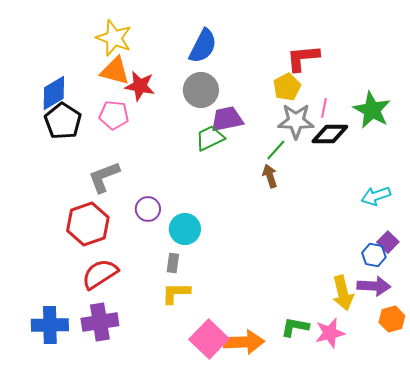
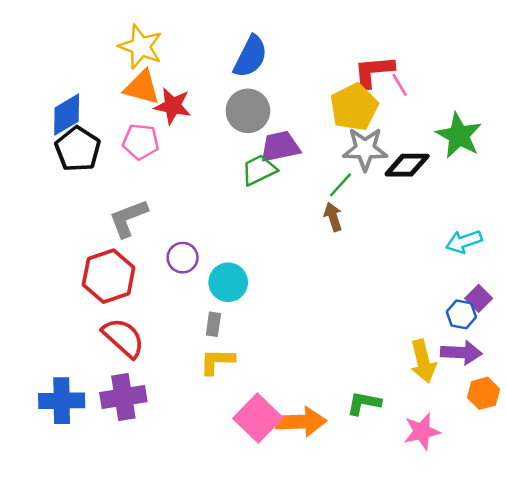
yellow pentagon: (287, 87) -> (354, 107), size x1.4
pink line: (324, 108) -> (400, 85), moved, turned -42
red semicircle: (100, 274) -> (123, 338), turned 75
pink star: (330, 333) -> (422, 432), moved

